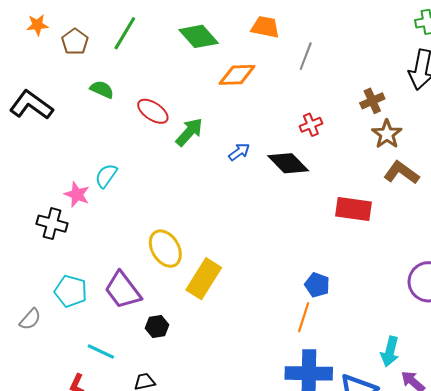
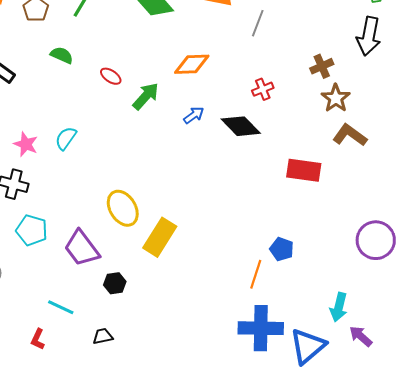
orange diamond: (237, 75) -> (192, 64), moved
red ellipse: (153, 111) -> (111, 76), size x0.7
pink star: (77, 194) -> (26, 144), moved
blue pentagon: (317, 285) -> (282, 249), moved
cyan pentagon: (71, 291) -> (32, 230), moved

